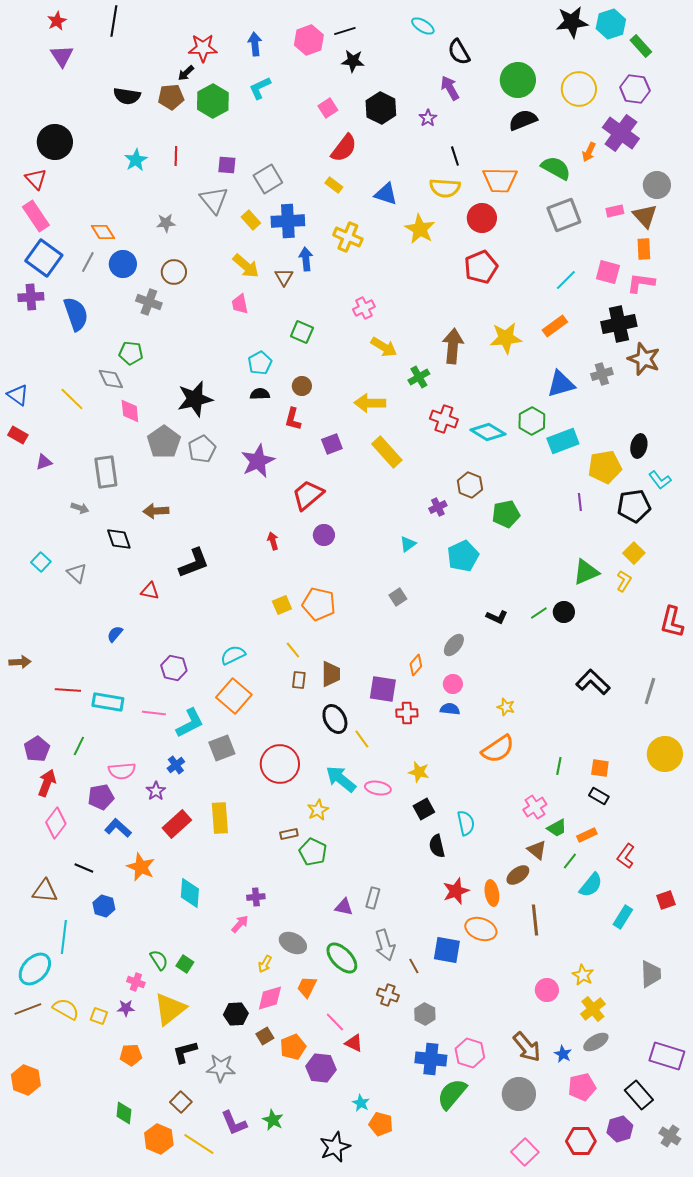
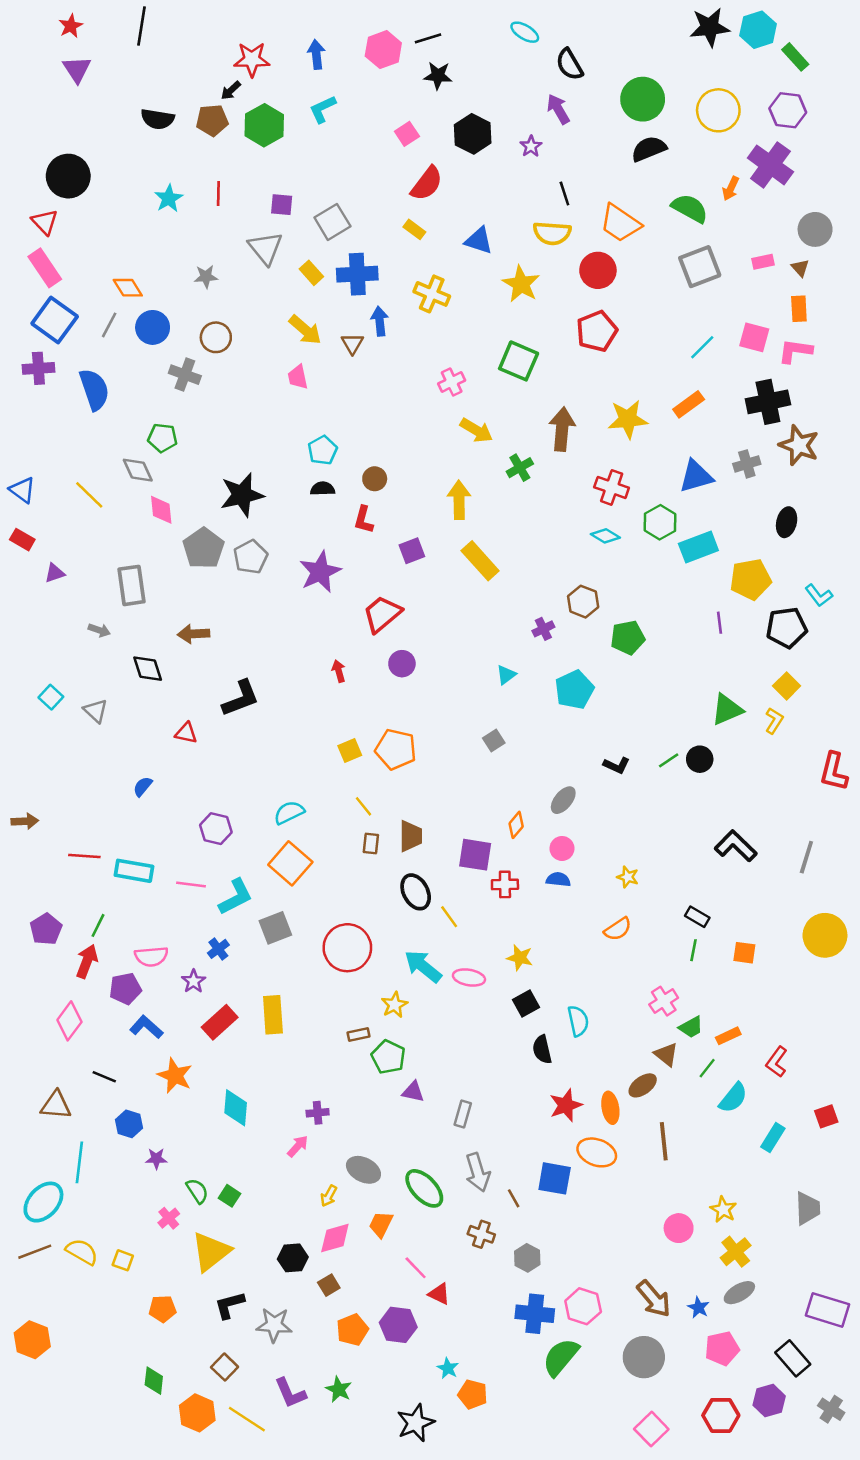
orange trapezoid: (500, 180) -> (620, 223), turned 33
brown triangle: (645, 216) -> (800, 268), size x0.6
green square: (302, 332) -> (519, 361), moved, size x1.4
yellow arrow: (370, 403) -> (459, 500), turned 88
red cross: (444, 419) -> (612, 487), moved
cyan diamond: (488, 432) -> (605, 536), size x0.7
black ellipse: (639, 446) -> (787, 522), moved
orange semicircle: (498, 749) -> (618, 929), size x0.7
red arrow: (47, 783) -> (87, 961), moved
black rectangle: (599, 796) -> (697, 917), moved
purple triangle: (344, 907) -> (413, 1092), moved
pink cross: (136, 982) -> (169, 1218), turned 30
purple star: (126, 1008) -> (156, 1159), moved
orange pentagon: (293, 1047) -> (352, 1330), moved

